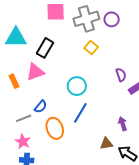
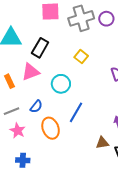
yellow square: (91, 47) -> (81, 57), moved
cyan circle: (77, 86) -> (61, 84), moved
gray line: (24, 118) -> (12, 111), moved
pink star: (23, 141) -> (18, 131), moved

